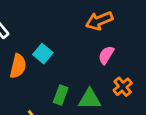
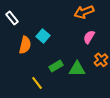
green rectangle: (61, 95) -> (56, 66), turned 40

